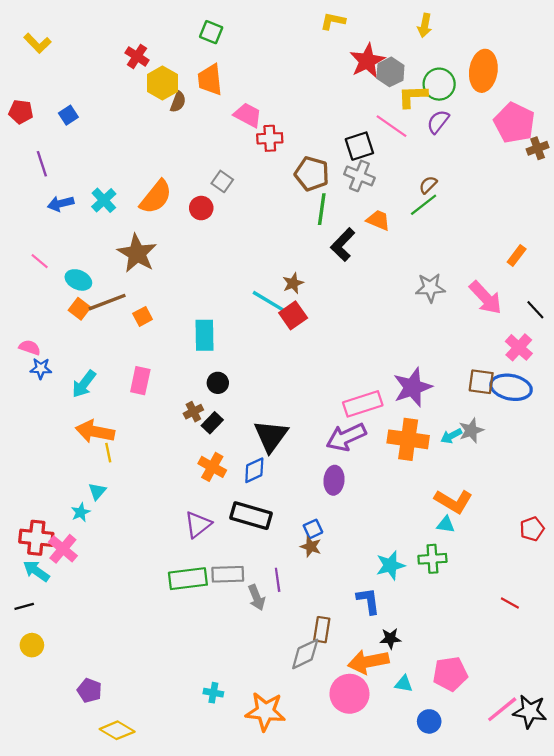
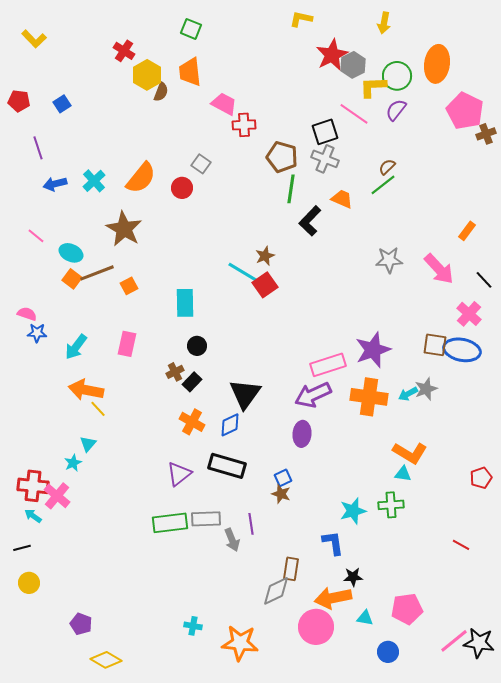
yellow line: (108, 453) -> (98, 409), turned -30
cyan arrow: (36, 571) -> (33, 516), size x0.7

